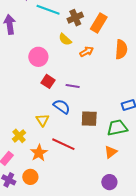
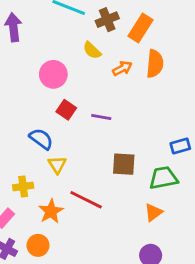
orange semicircle: (121, 49) -> (155, 64), moved
blue semicircle: (62, 107) -> (41, 139), moved
yellow cross: (19, 136) -> (23, 187), turned 32

